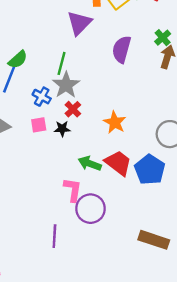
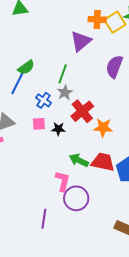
gray star: (66, 85) -> (65, 92), size x0.7
red cross: (73, 109) -> (82, 111), moved, size x1.6
orange star: (115, 122) -> (103, 128), turned -30
red trapezoid: (118, 163) -> (103, 162), turned -30

